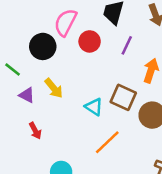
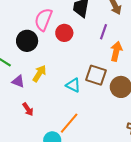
purple line: (127, 45) -> (103, 32), moved
yellow arrow: (54, 88) -> (39, 73), turned -102
orange line: (107, 142) -> (69, 123), moved

